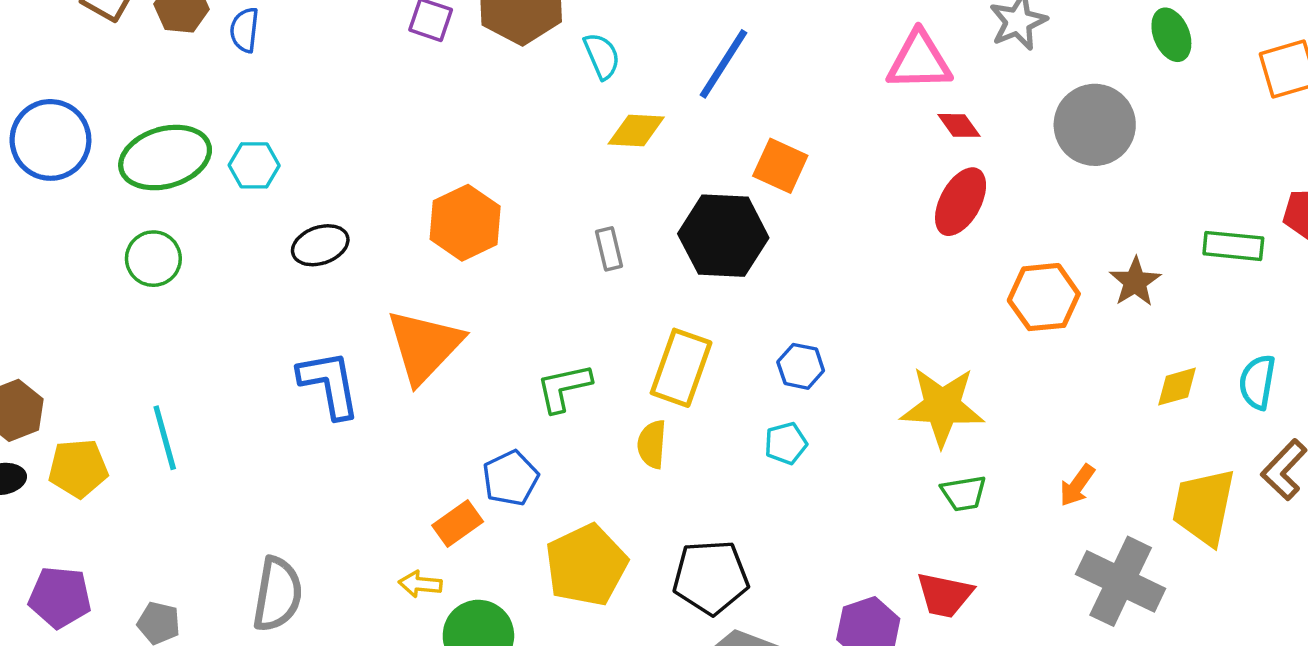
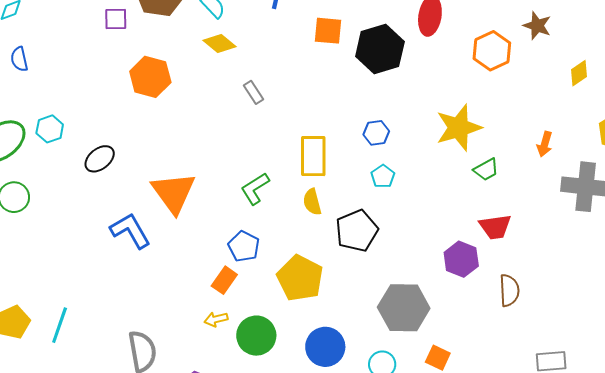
yellow diamond: (636, 131) -> (220, 43), moved, turned 56
orange hexagon: (465, 223) -> (150, 77), moved
black hexagon: (723, 236) -> (380, 49), moved
gray rectangle: (609, 249) -> (253, 92), moved
cyan line: (165, 438) -> (60, 325), moved, turned 54
black pentagon: (711, 577) -> (357, 231), moved

